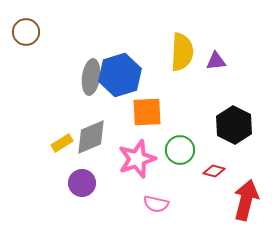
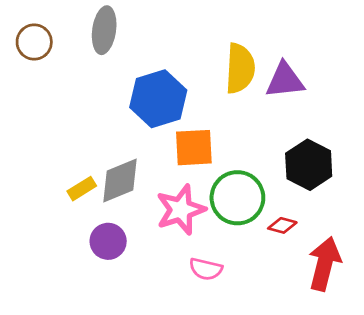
purple triangle: (216, 61) -> (285, 80), size x1.5
gray ellipse: (91, 77) -> (104, 30), moved
green circle: (180, 150) -> (237, 198), size x1.4

